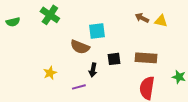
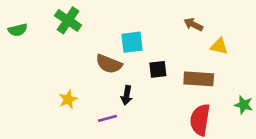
yellow triangle: (161, 21) -> (219, 46), moved
black square: (114, 59) -> (158, 69), moved

